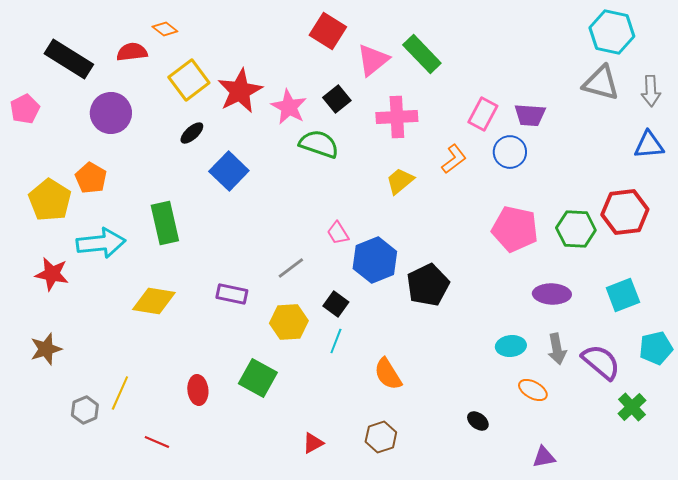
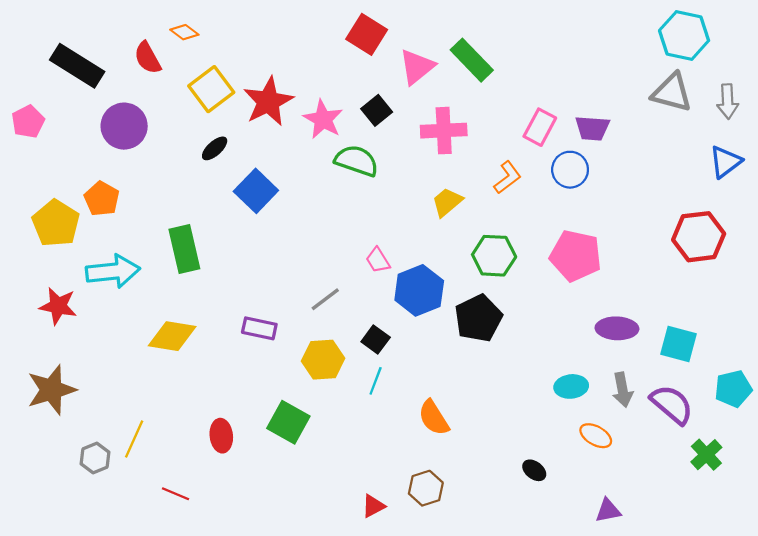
red semicircle: (132, 52) -> (148, 58), turned -112
blue triangle: (649, 145) -> (725, 162), turned -32
green hexagon: (576, 229) -> (494, 256), moved
cyan square: (623, 295) -> (678, 344), moved, turned 36
brown star: (46, 349) -> (51, 390), size x1.4
red triangle: (313, 443) -> (373, 506), moved

